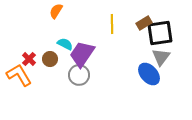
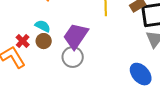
cyan semicircle: (65, 44) -> (43, 26), moved
blue ellipse: (149, 74) -> (141, 74), moved

